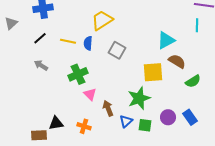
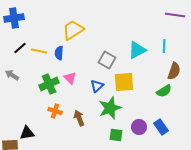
cyan line: (197, 25) -> (164, 46), moved
black line: (40, 38) -> (20, 48), moved
gray square: (117, 50) -> (107, 60), moved
brown semicircle: (177, 61) -> (174, 71), moved, turned 78
pink triangle: (90, 94) -> (70, 78), moved
blue triangle: (126, 121) -> (97, 86), moved
orange cross: (84, 126) -> (55, 111), moved

